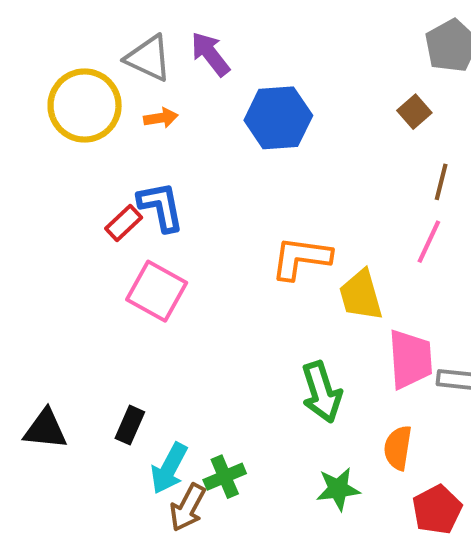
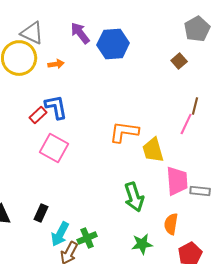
gray triangle: (148, 58) -> (32, 33), moved
blue hexagon: (278, 118) -> (113, 44), moved
brown line: (441, 182) -> (195, 106), moved

